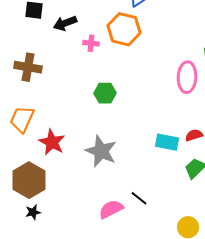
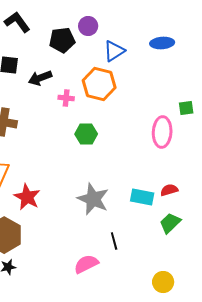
green hexagon: (105, 93) -> (86, 134), moved
gray star: (101, 151) -> (93, 199), moved
black line: (139, 198) -> (114, 241), moved, turned 36

